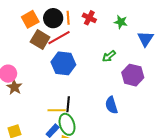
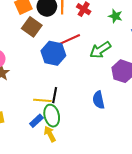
red line: (59, 38) -> (69, 40), moved
green arrow: (109, 56) -> (100, 50), size x1.5

